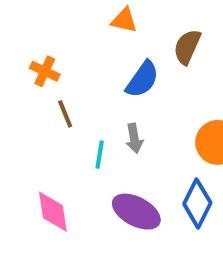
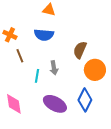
brown semicircle: (187, 47) -> (80, 50), moved
blue semicircle: (142, 79) -> (44, 35), moved, turned 60

